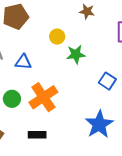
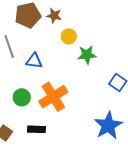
brown star: (87, 12) -> (54, 16), moved
black rectangle: (37, 135) -> (37, 129), moved

